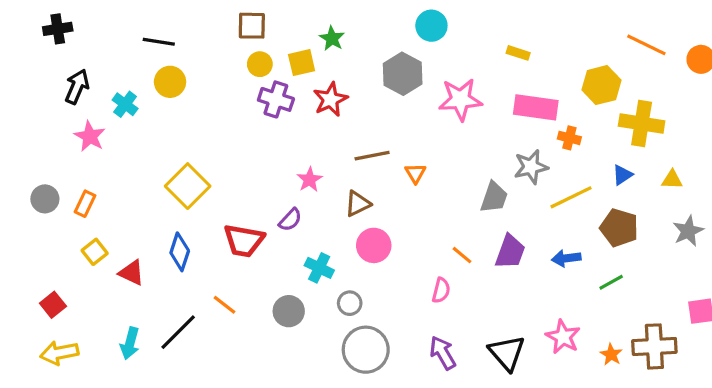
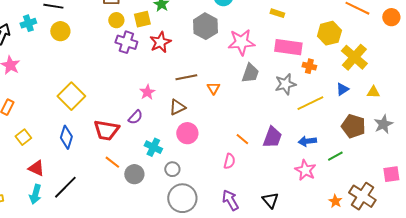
cyan cross: (125, 104) -> (28, 23), moved, turned 35
yellow cross: (642, 124) -> (354, 57), turned 32
gray trapezoid: (494, 197) -> (250, 73), moved
brown pentagon: (619, 228) -> (353, 126), moved
yellow square: (95, 252) -> (23, 137), moved
red triangle: (132, 273) -> (36, 168), moved
orange line: (225, 305) -> (112, 162), moved
pink star: (563, 337) -> (305, 170), moved
brown cross: (654, 346) -> (362, 196), turned 36
black triangle: (507, 353) -> (270, 200), size x0.7

